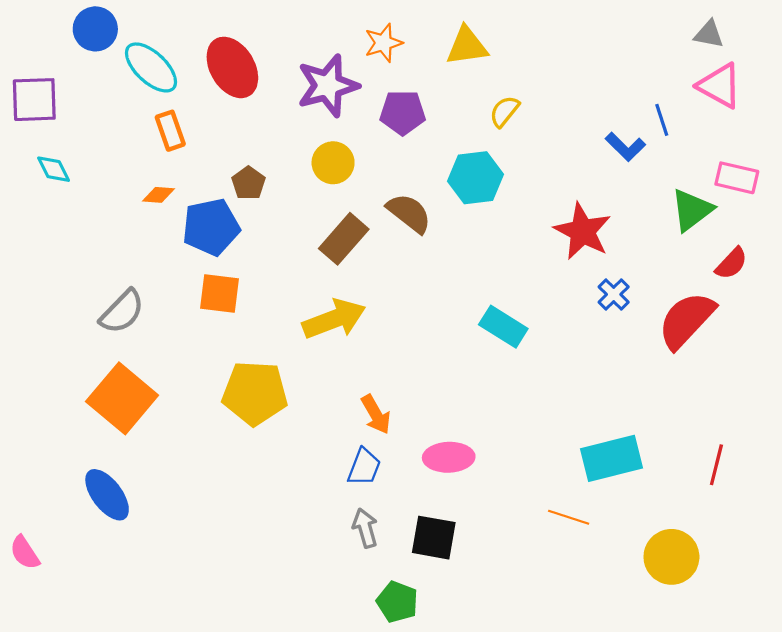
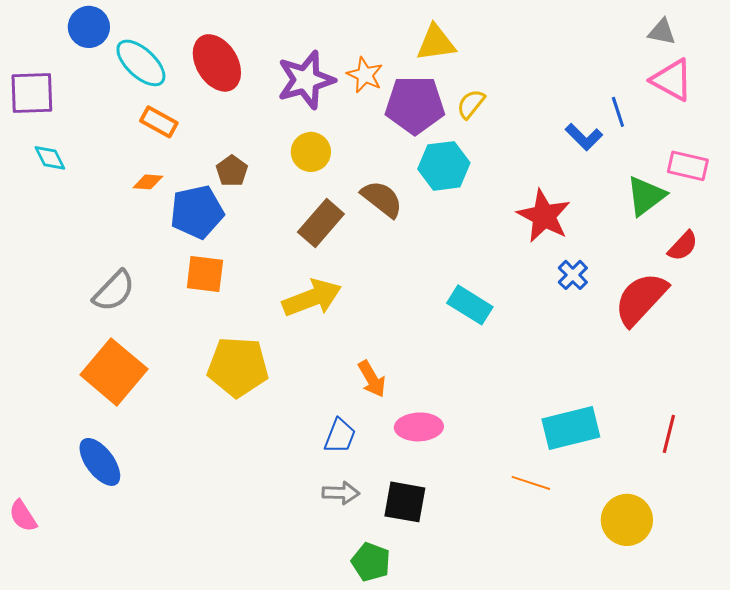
orange star: (383, 43) -> (365, 75), moved, turned -30
purple pentagon: (403, 112) -> (415, 105), moved, size x1.4
orange rectangle: (170, 131) -> (159, 122), turned -42
orange arrow: (376, 414) -> (372, 379), moved
gray arrow: (365, 528) -> (341, 493), turned 108

